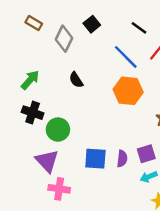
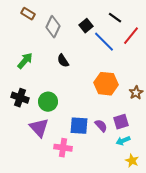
black square: (92, 24) -> (86, 26), moved
orange hexagon: (128, 91) -> (106, 84), moved
black cross: (33, 113) -> (20, 98), moved
purple semicircle: (122, 159) -> (101, 126), turned -48
pink cross: (59, 189) -> (63, 148), moved

